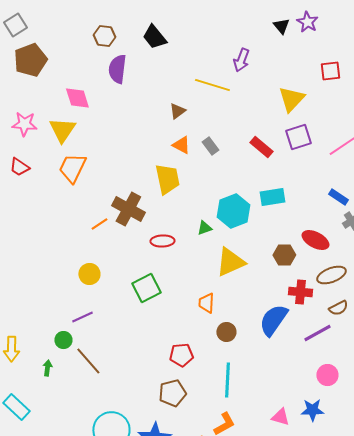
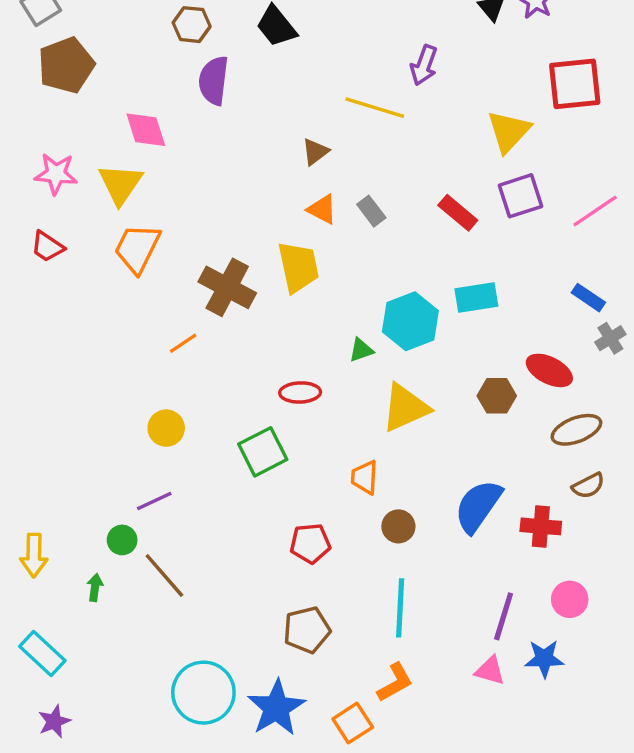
red square: (330, 71) -> (575, 84), size x1.6
brown cross: (128, 209) -> (227, 287), moved
red ellipse: (162, 241) -> (300, 392), moved
red cross: (300, 292) -> (541, 526), moved
purple line: (317, 333) -> (504, 616), moved, turned -44
red pentagon: (181, 355) -> (310, 543), moved

